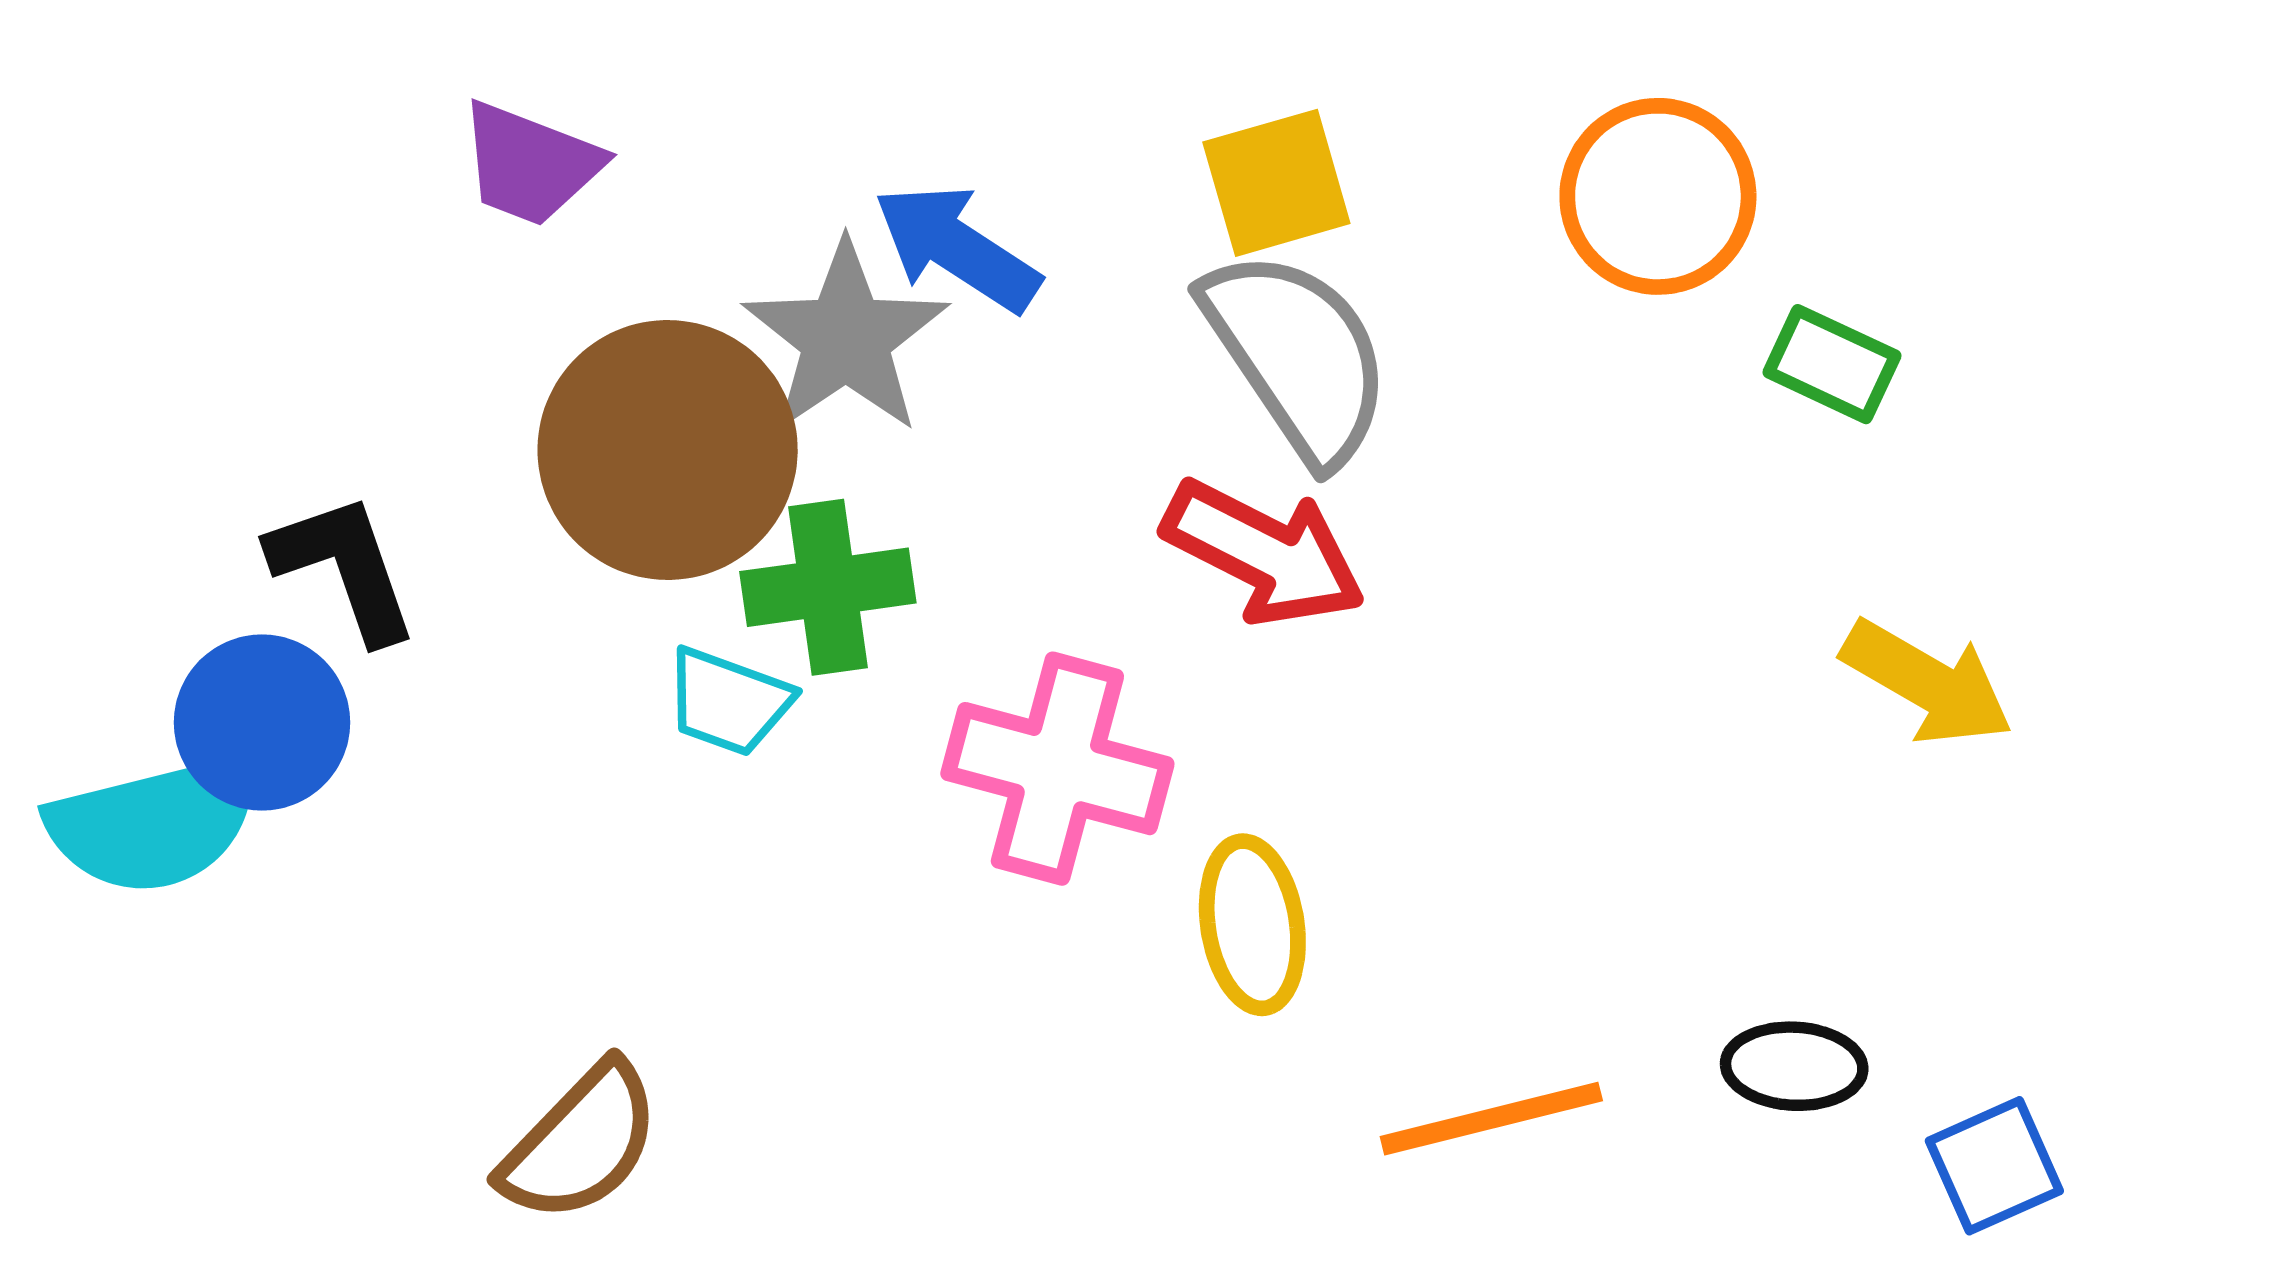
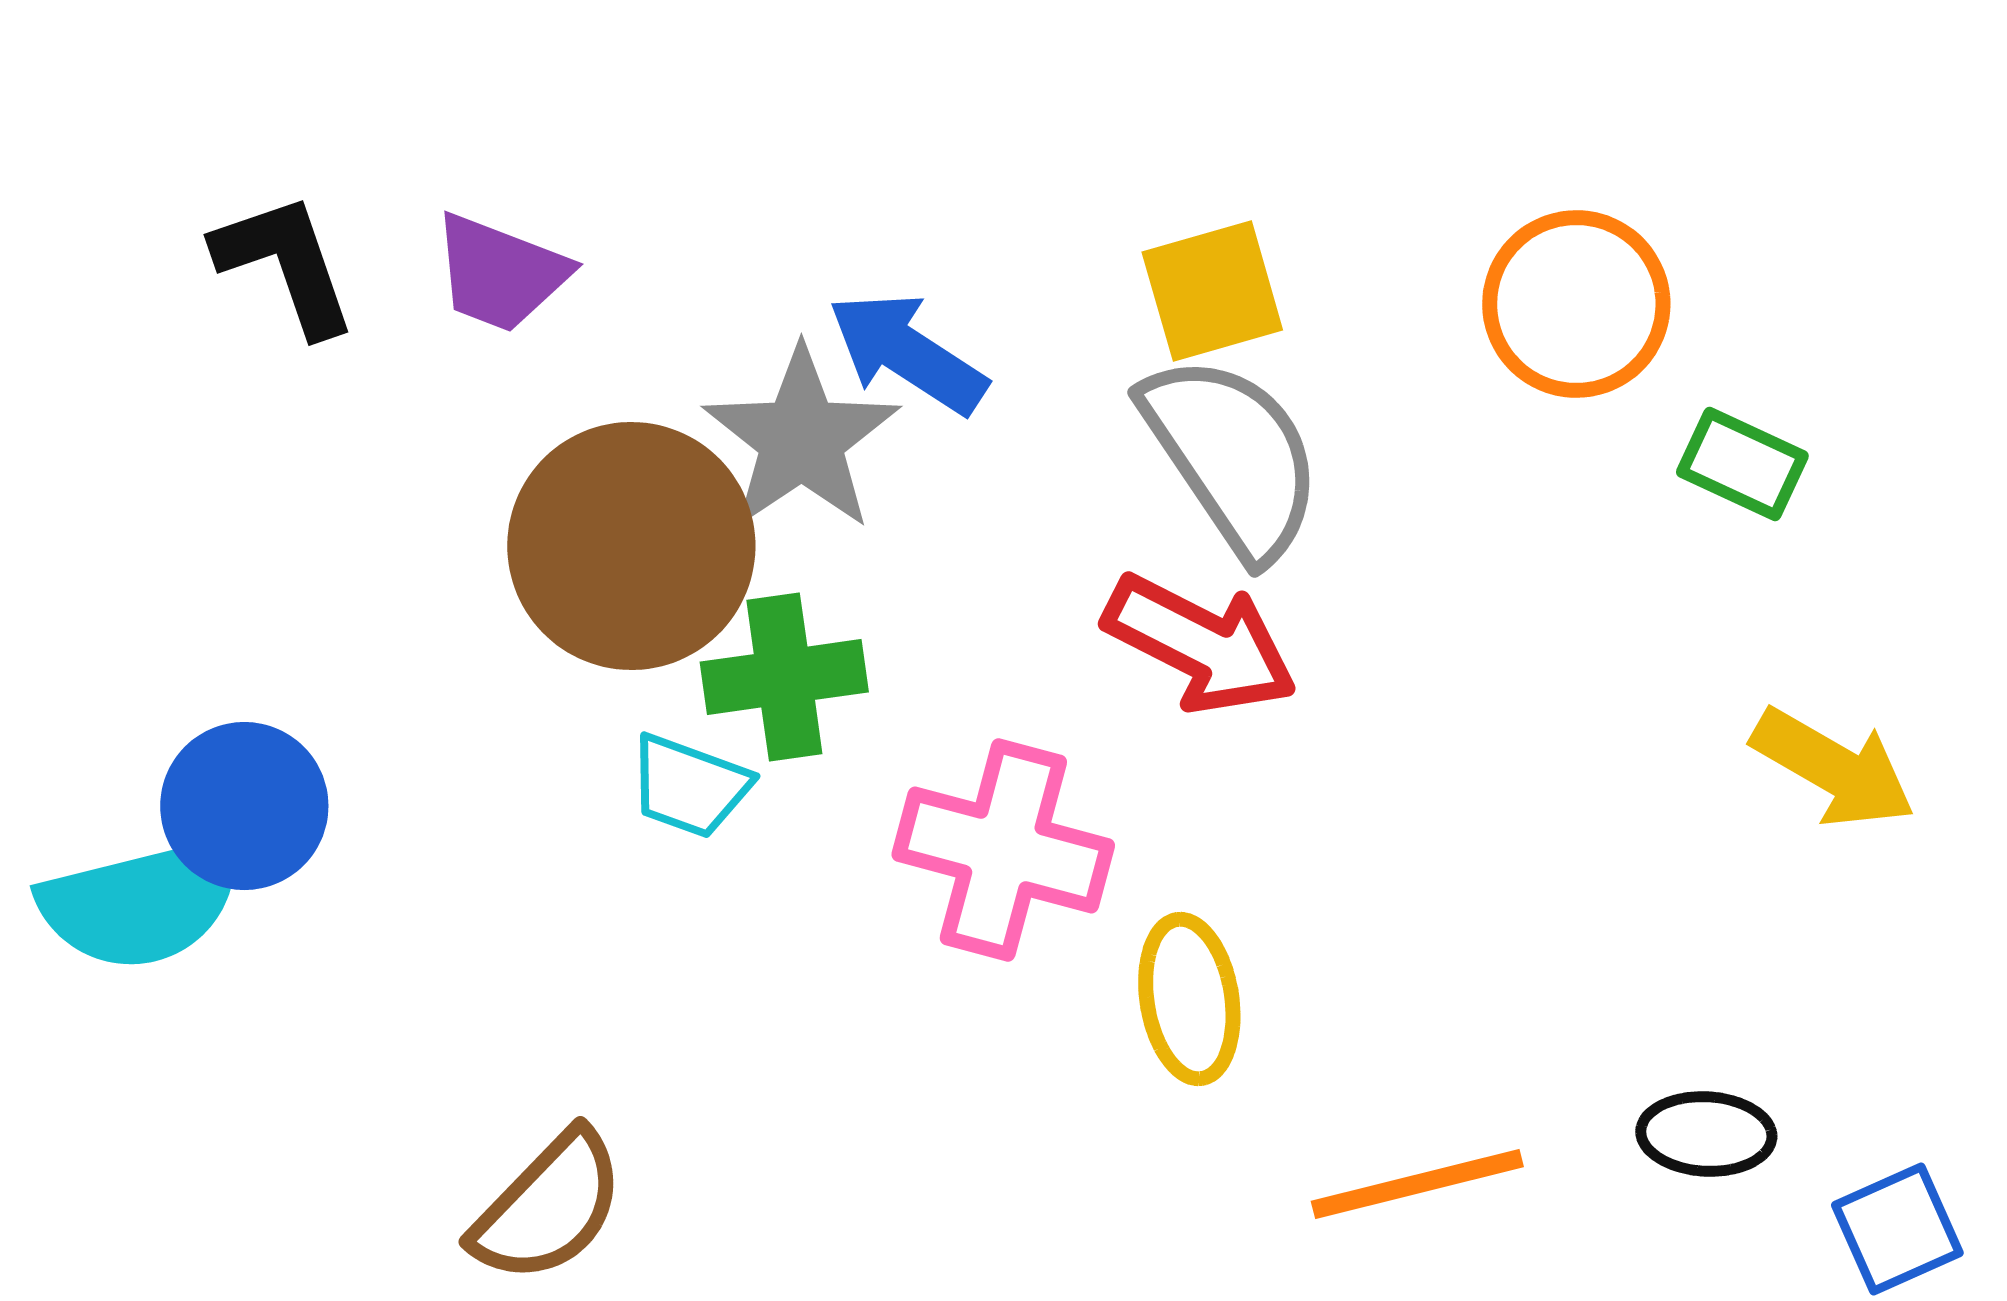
black L-shape: (344, 567) -> (285, 264), moved

